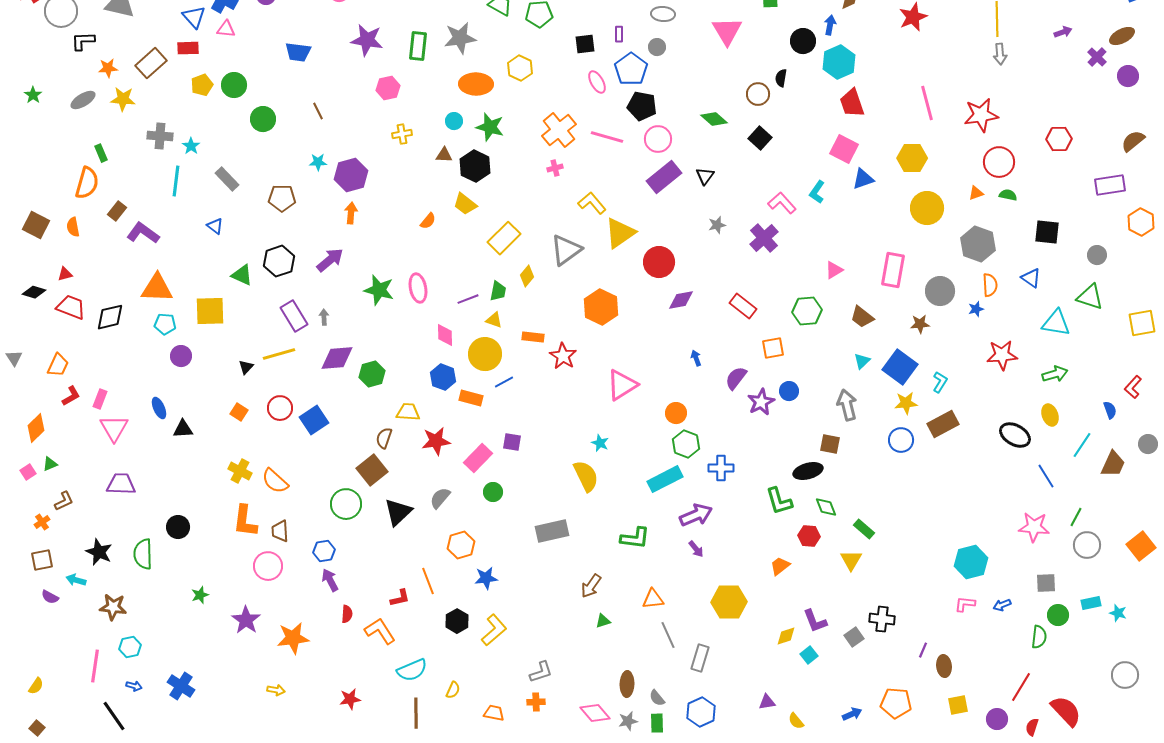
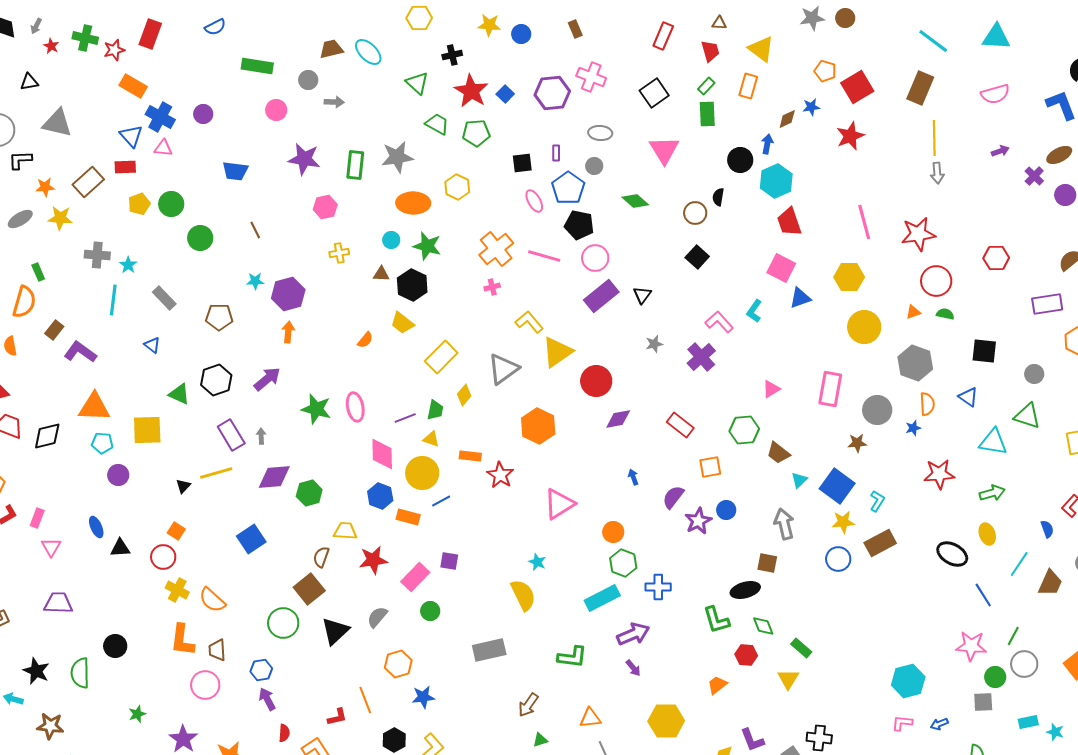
green diamond: (714, 119) -> (635, 201), moved
brown trapezoid: (862, 317) -> (778, 453), moved
pink diamond: (445, 335) -> (382, 454), size x1.4
red circle: (280, 408) -> (163, 557), moved
pink triangle: (114, 428) -> (51, 547), size x0.7
green circle: (1058, 615) -> (995, 677), moved

